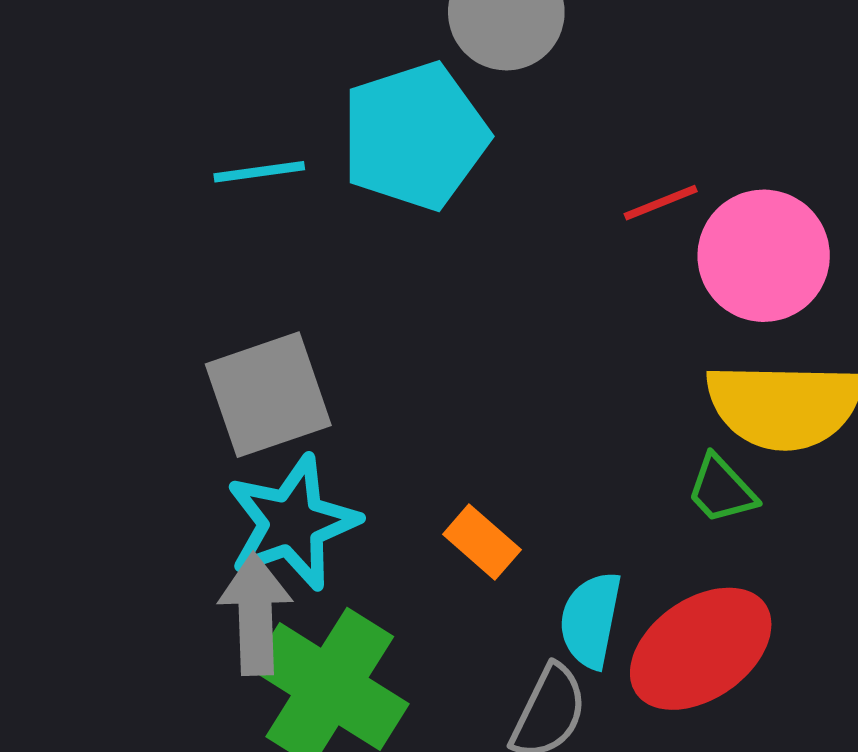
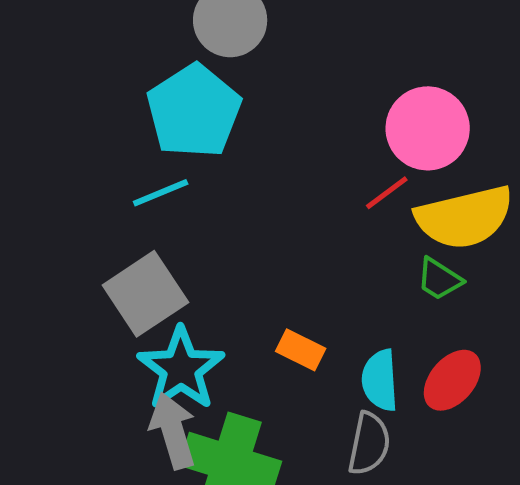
cyan line: (259, 172) -> (161, 193), moved
red line: (661, 203) -> (387, 193), moved
red ellipse: (701, 649) -> (452, 380), size x0.7

